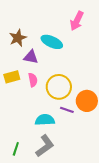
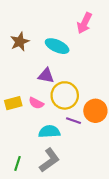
purple triangle: (31, 57) -> (46, 76), moved
yellow rectangle: (12, 77) -> (13, 103), moved
pink semicircle: (33, 80) -> (36, 103), moved, turned 128

